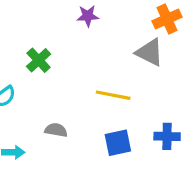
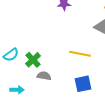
green cross: (39, 60) -> (33, 60), moved

